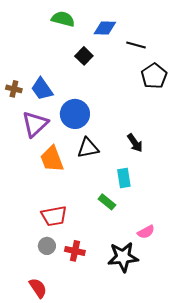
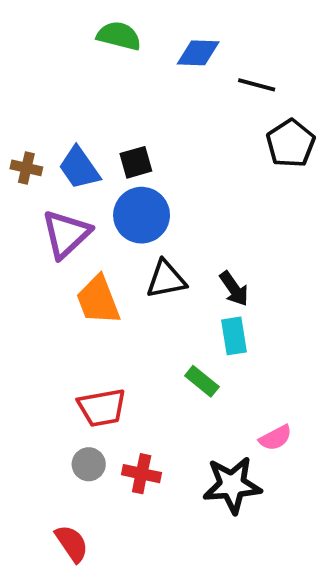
black square: (84, 56) -> (136, 162), moved, turned 30
black arrow: (135, 143) -> (234, 289), moved

